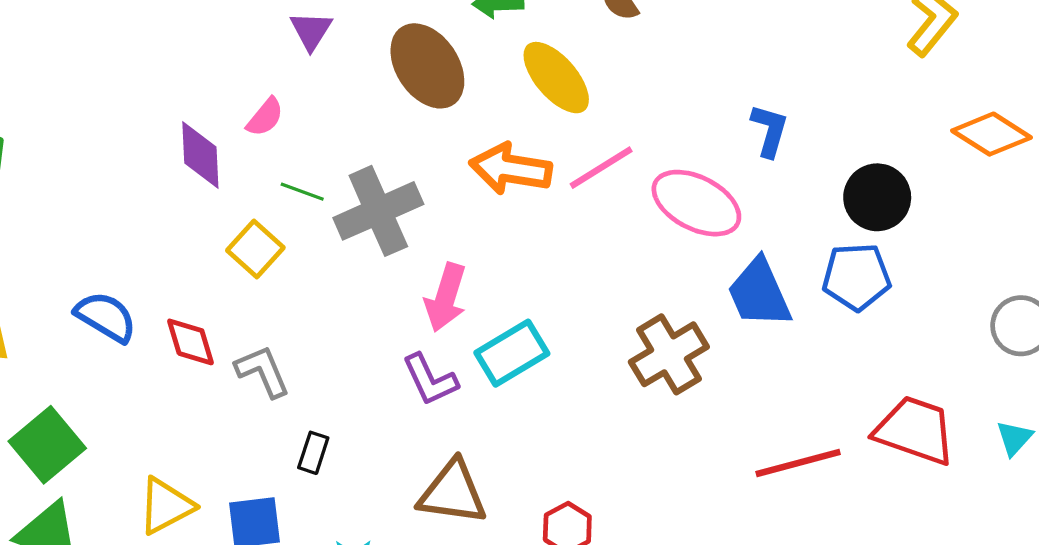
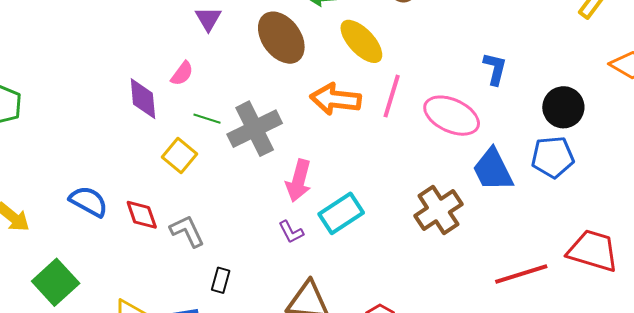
pink line: (601, 168) -> (392, 96), turned -39
purple L-shape: (430, 380) -> (291, 232), size x0.7

